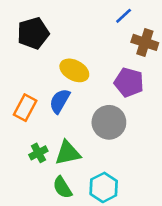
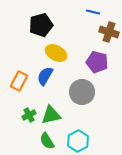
blue line: (124, 16) -> (93, 12), turned 56
black pentagon: (33, 33) -> (41, 25), moved

